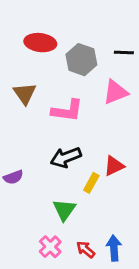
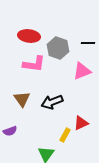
brown triangle: (25, 94) -> (22, 99), moved
pink L-shape: (67, 111) -> (34, 64), moved
black arrow: (66, 157) -> (52, 102), moved

